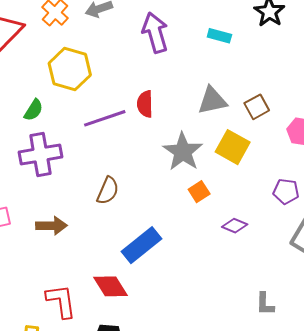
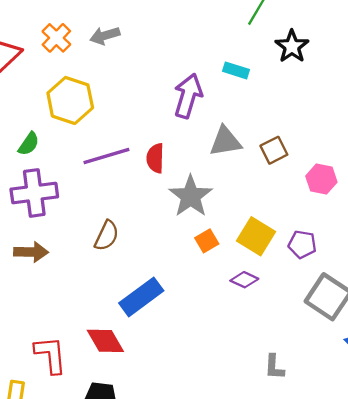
purple arrow: (155, 33) -> (188, 96), moved, turned 30
red semicircle: (145, 104) -> (155, 158), moved
yellow square: (233, 147) -> (256, 236), moved
brown arrow: (51, 226) -> (31, 252), moved

